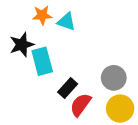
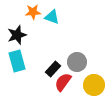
cyan rectangle: (42, 61) -> (17, 61), moved
gray circle: (114, 78) -> (77, 62), moved

